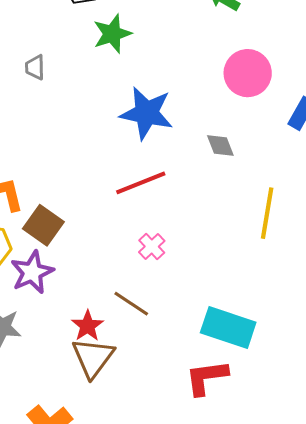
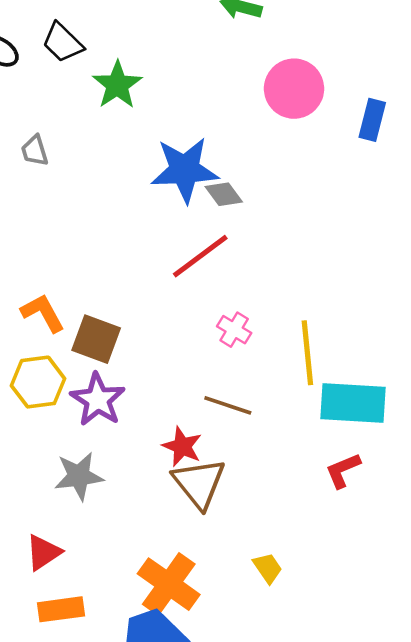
gray diamond: (220, 146) -> (224, 194), moved
yellow line: (267, 213) -> (307, 353), moved
red L-shape: (206, 377) -> (343, 470), size x0.7

